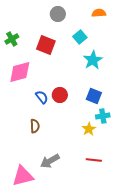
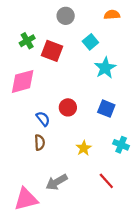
green cross: (12, 39) -> (27, 41), moved
blue semicircle: (42, 97) -> (43, 119), moved
cyan cross: (103, 116) -> (121, 145), moved, turned 32
yellow star: (89, 129) -> (84, 148), moved
red line: (94, 160) -> (106, 181), turned 42

